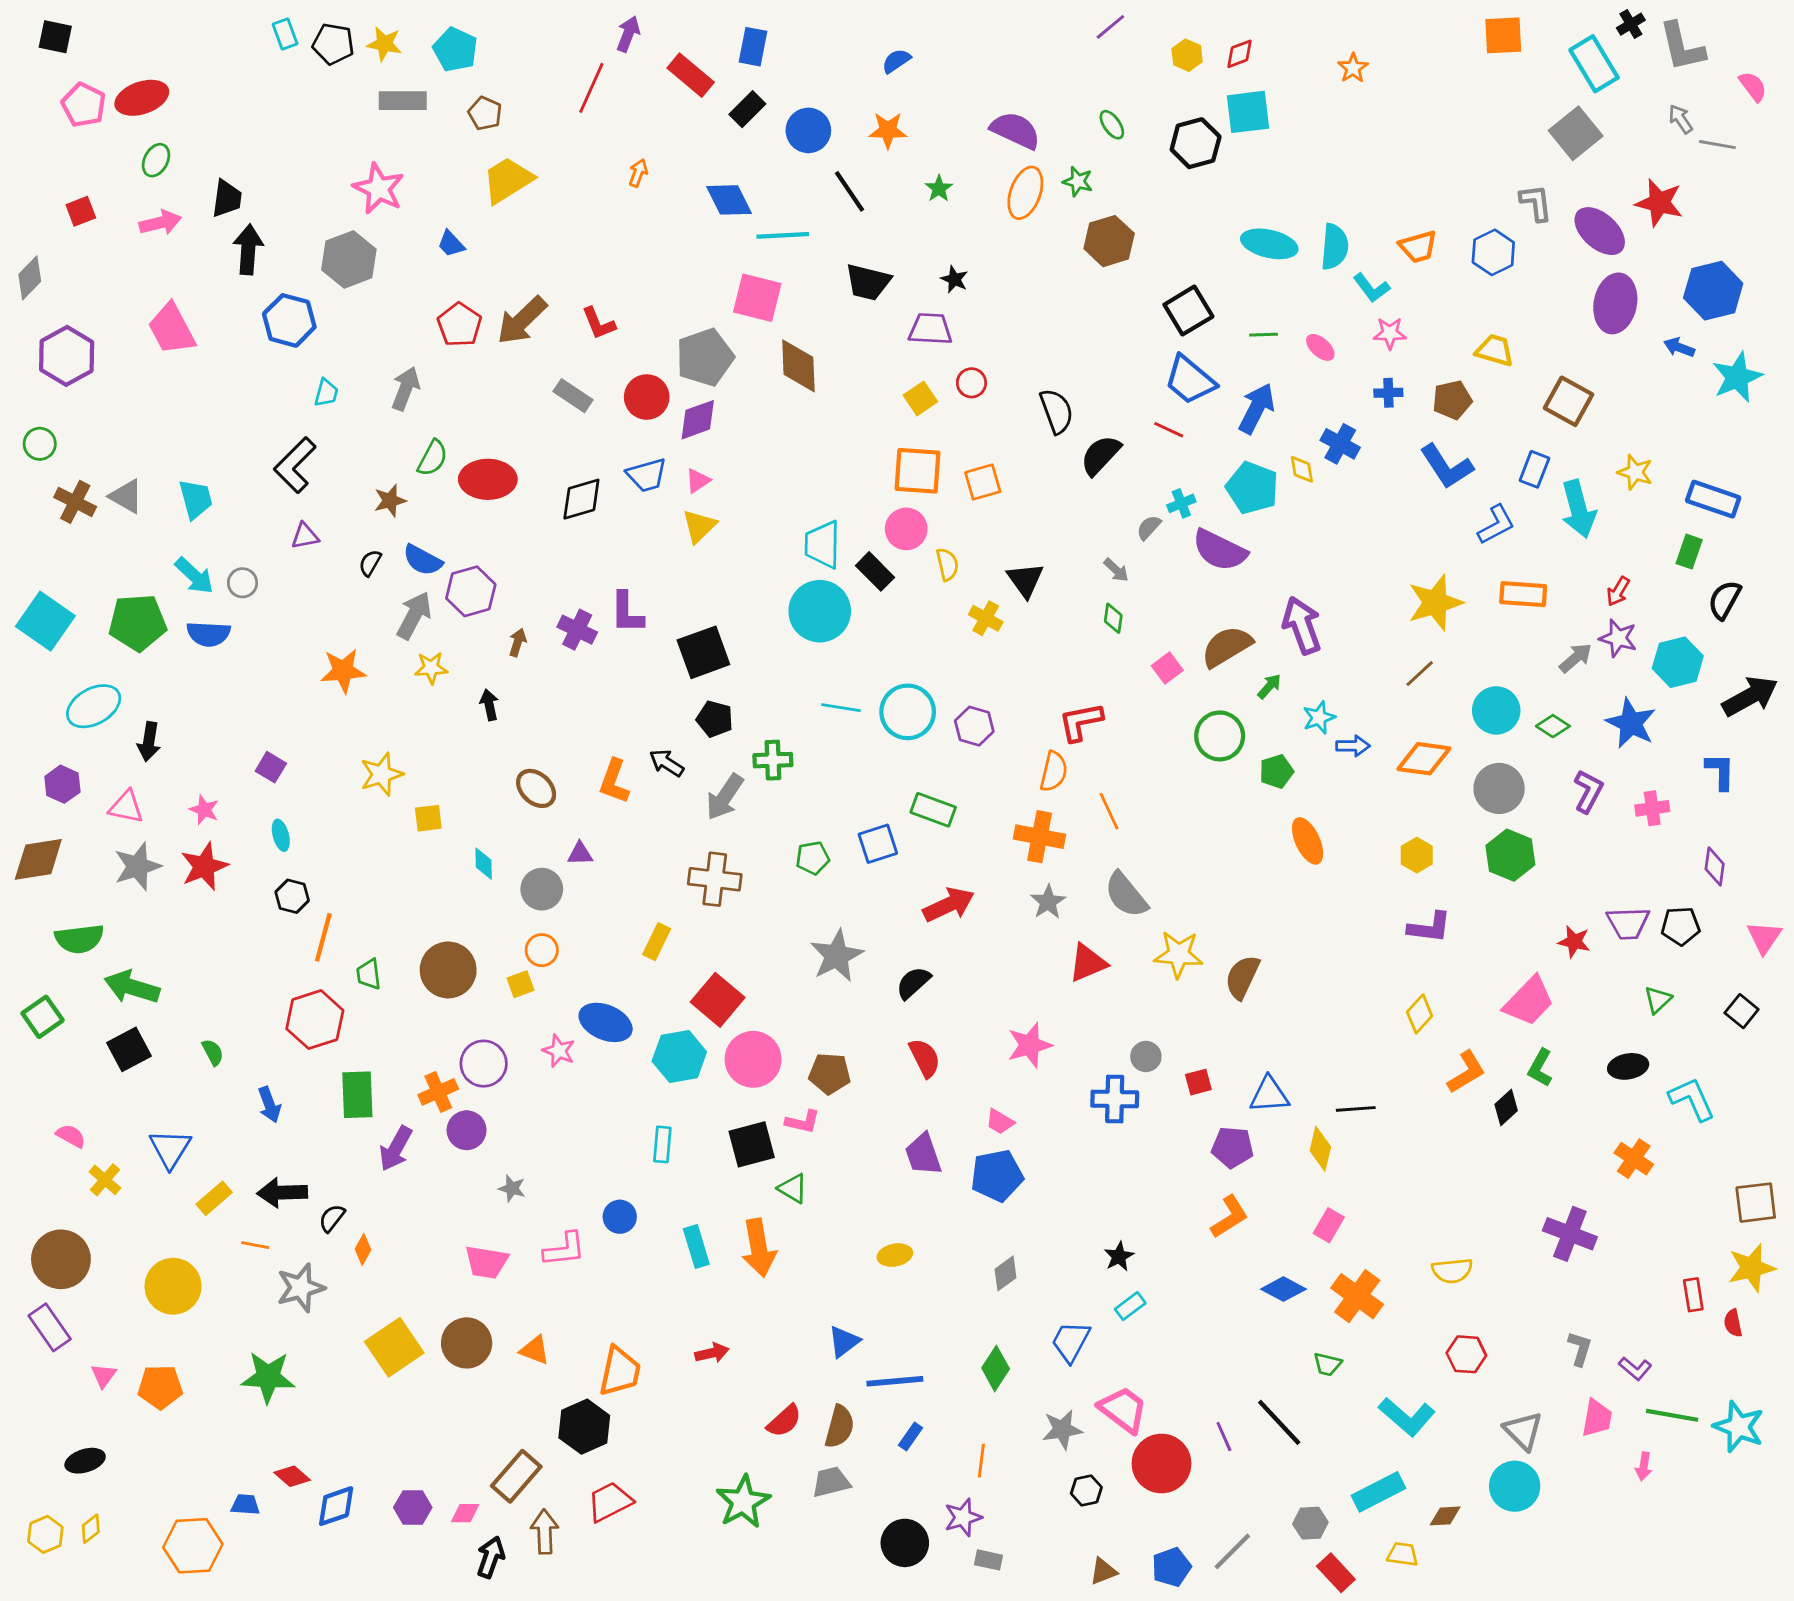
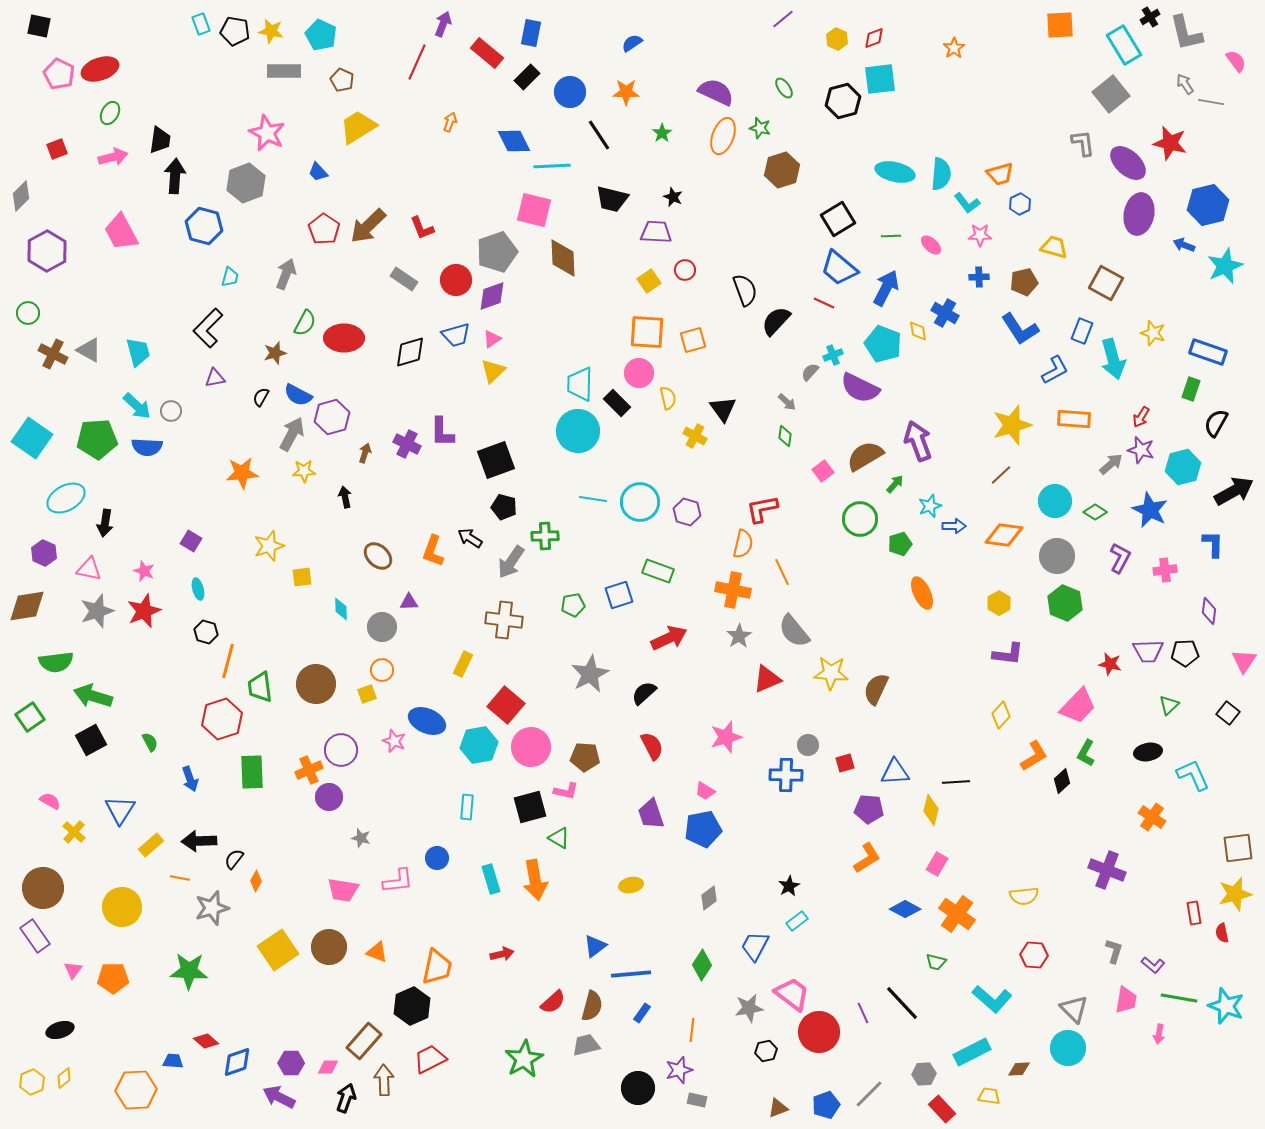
blue hexagon: (1493, 252) -> (1020, 204), moved, size x0.7
green trapezoid: (369, 974) -> (260, 687), size x1.4
purple arrow: (396, 1149) -> (279, 1097), moved, turned 88

